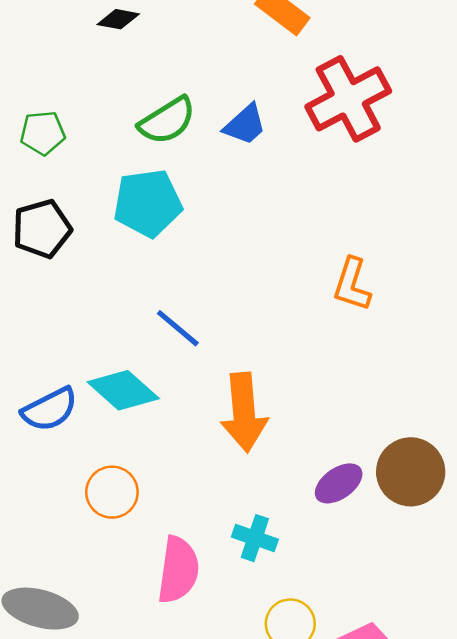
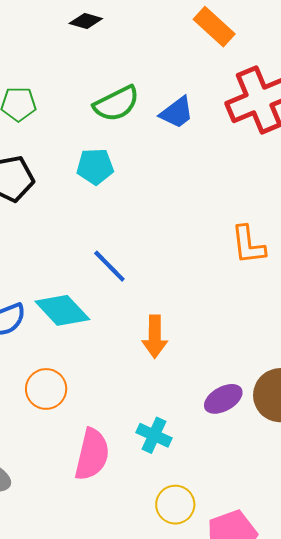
cyan pentagon: (148, 203) -> (95, 166), size x0.7
orange L-shape: (352, 284) -> (248, 245), turned -30
orange arrow: (244, 412) -> (155, 337), size x0.7

